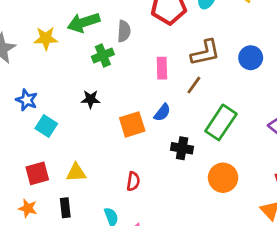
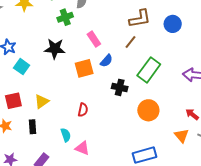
pink rectangle: (162, 68) -> (94, 39), moved, turned -35
black star: (91, 99) -> (55, 49), size x1.5
yellow triangle: (76, 173) -> (42, 102), turned -35

